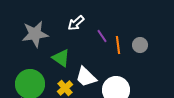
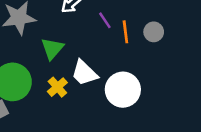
green triangle: (61, 58) -> (52, 49), turned 36

